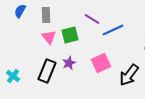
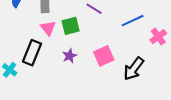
blue line: (113, 30) -> (133, 21), moved
black rectangle: (47, 71) -> (32, 53), moved

